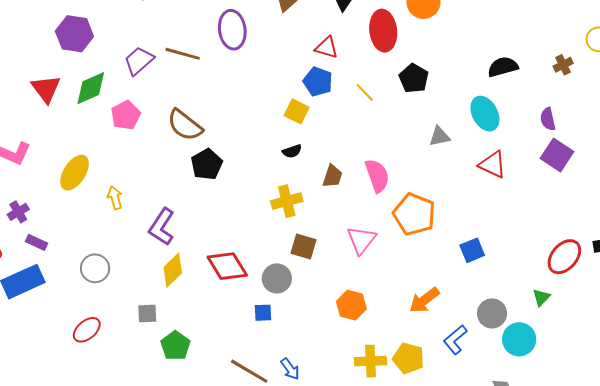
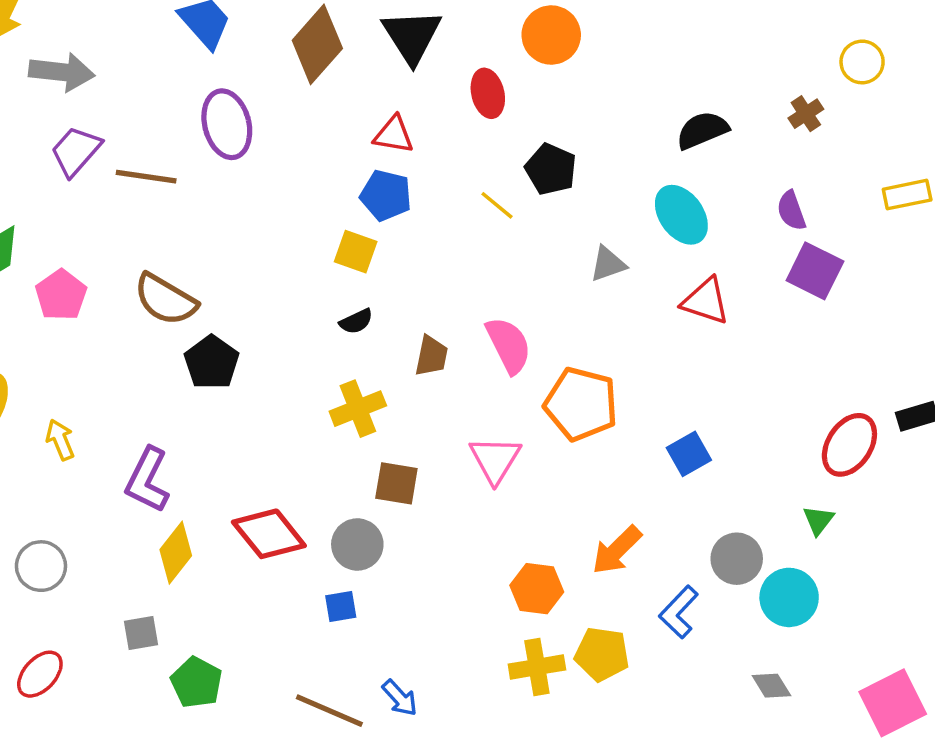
red ellipse: (383, 31) -> (488, 93), size x0.7
purple trapezoid: (139, 61) -> (76, 151), moved
yellow line: (365, 92) -> (497, 205), moved
orange hexagon: (351, 305) -> (537, 589), moved

